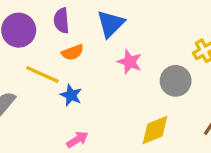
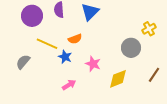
orange semicircle: (73, 52) -> (75, 39), moved
pink star: (130, 62) -> (93, 64), moved

